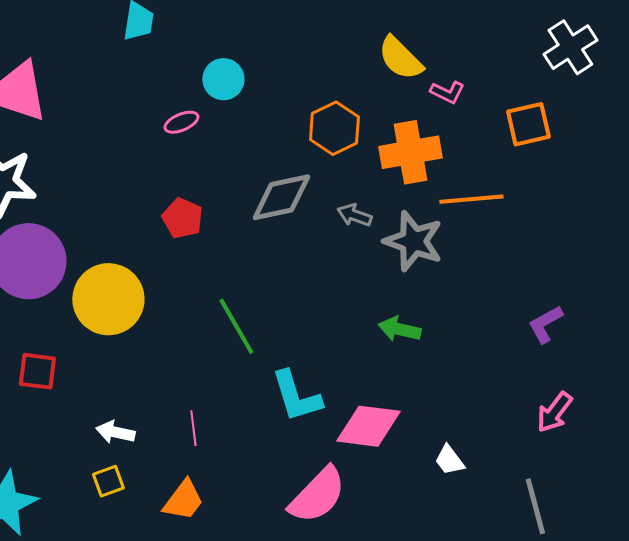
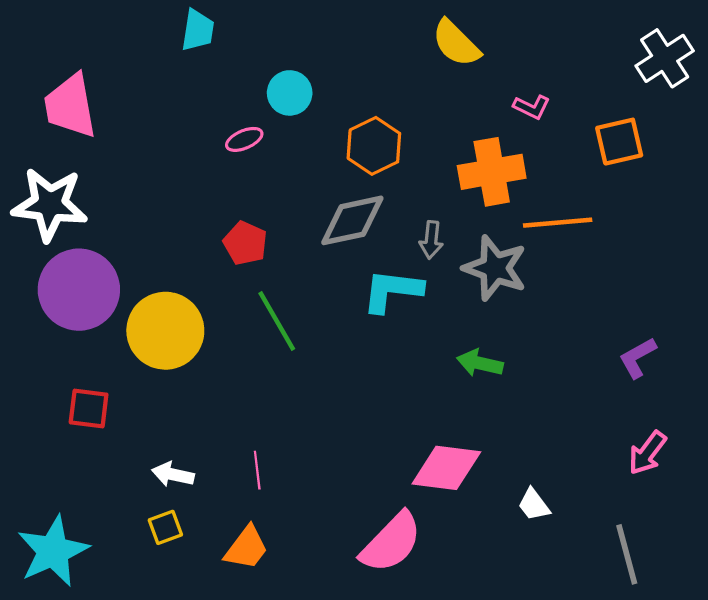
yellow semicircle: (400, 58) -> (456, 43), moved
orange hexagon: (334, 128) -> (374, 146), moved
gray arrow: (354, 215) -> (431, 240), turned -104
green line: (236, 326) -> (277, 321), moved
cyan L-shape: (296, 396) -> (392, 291), moved, turned 114

